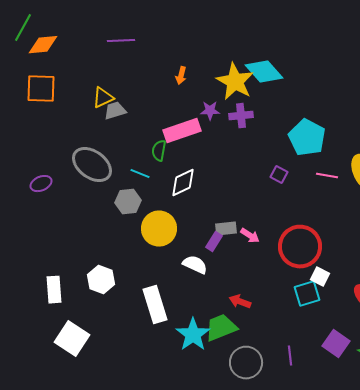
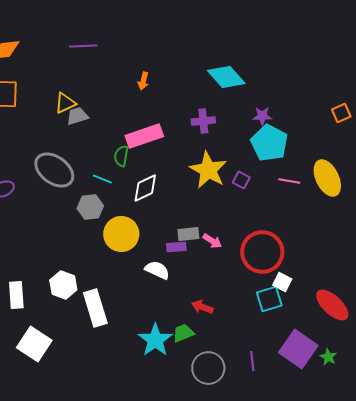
yellow star: (235, 82) -> (208, 170), moved
purple star: (210, 111) -> (262, 116), moved
purple rectangle: (214, 242) -> (176, 247), turned 54
white rectangle: (155, 305) -> (95, 308), moved
green trapezoid: (221, 328) -> (183, 333), size x0.7
purple square: (336, 344) -> (298, 349), size x1.4

